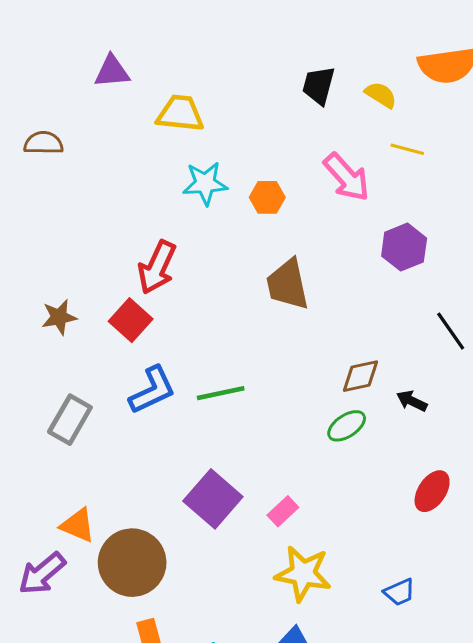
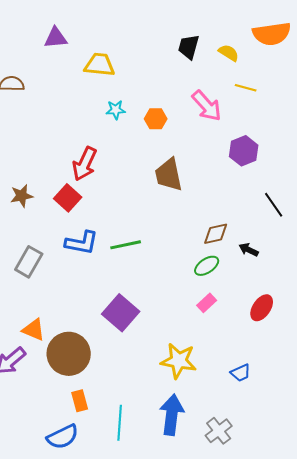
cyan star: (205, 183) -> (116, 110), size x0.7
blue L-shape: (152, 390) -> (82, 243), turned 36
pink rectangle: (283, 511) -> (207, 303), moved

